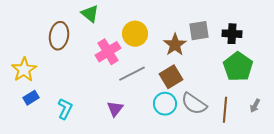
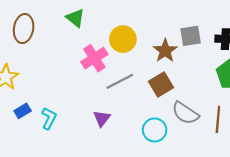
brown ellipse: (59, 36) -> (24, 29), moved
blue rectangle: (31, 98) -> (23, 111), moved
cyan circle: (165, 104) -> (155, 130), moved

